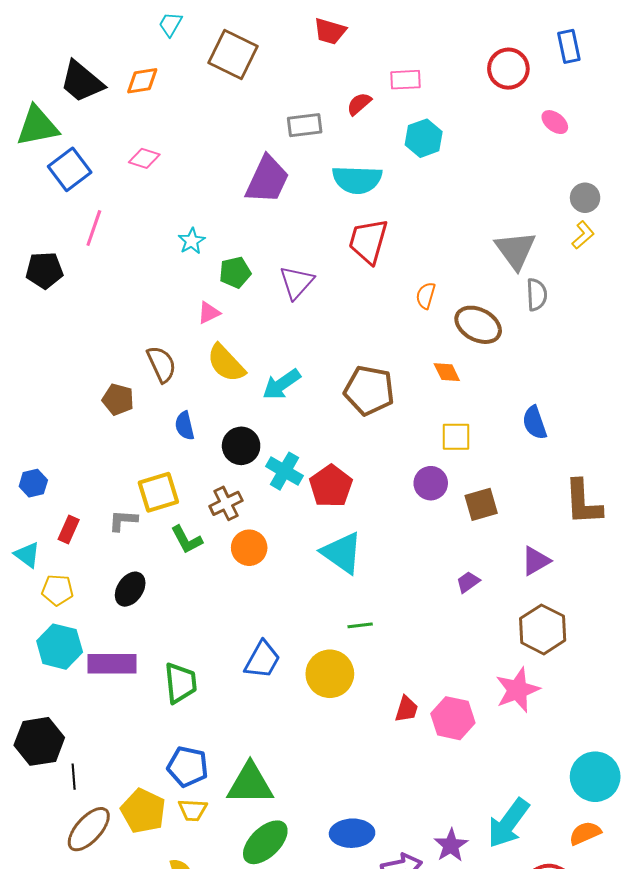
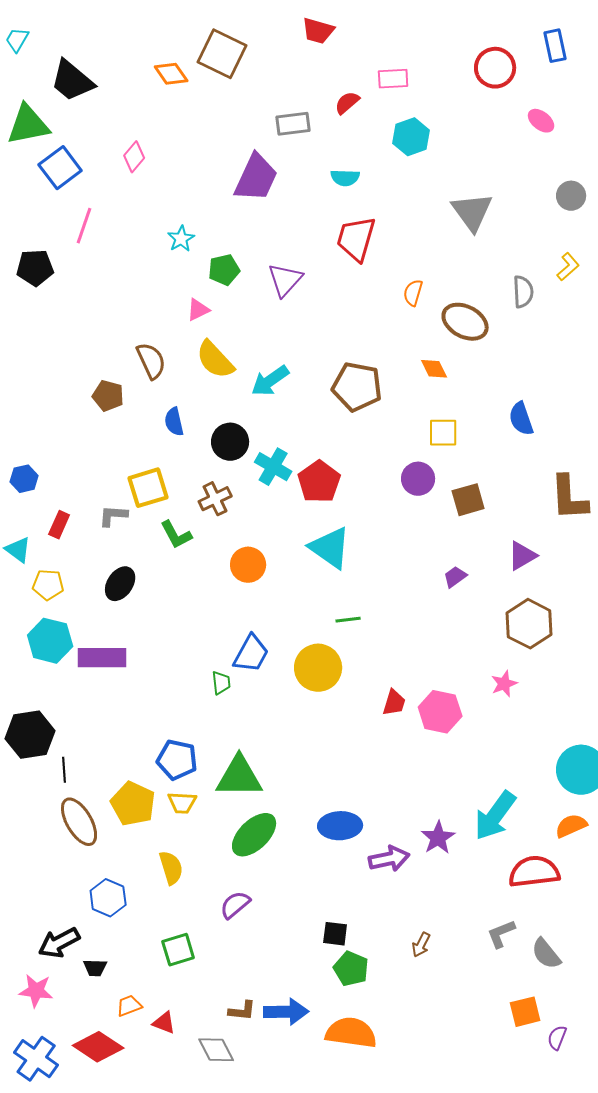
cyan trapezoid: (170, 24) -> (17, 40), moved
orange diamond: (142, 81) -> (171, 74), moved, turned 64
pink diamond: (144, 158) -> (134, 157), turned -68
cyan semicircle: (357, 180) -> (345, 178), size x0.6
yellow L-shape: (583, 235) -> (568, 267), moved
gray triangle: (515, 250) -> (472, 212), moved
orange circle: (249, 548) -> (248, 565), moved
green trapezoid: (181, 683) -> (221, 683), moved, size x0.6
pink star: (517, 690) -> (504, 684), size x0.6
brown ellipse: (89, 829) -> (79, 822), turned -72

